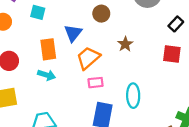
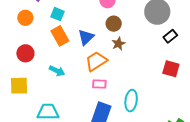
black rectangle: (176, 24) -> (170, 36), moved
brown star: (125, 44) -> (118, 44), moved
orange rectangle: (48, 49) -> (60, 36), moved, turned -30

